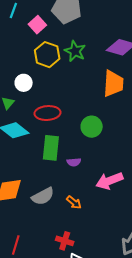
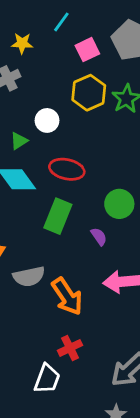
purple semicircle: (74, 162) -> (99, 237), moved, turned -136
orange arrow: (74, 202) -> (67, 296), size x1.8
red cross: (65, 241) -> (70, 348), moved, turned 30

